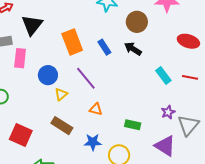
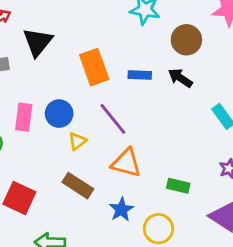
blue rectangle: (104, 47) -> (140, 75), turned -56
pink rectangle: (20, 58) -> (24, 117), moved
orange triangle: (96, 109) -> (126, 163), size x1.6
blue star: (93, 142) -> (121, 210), turned -30

